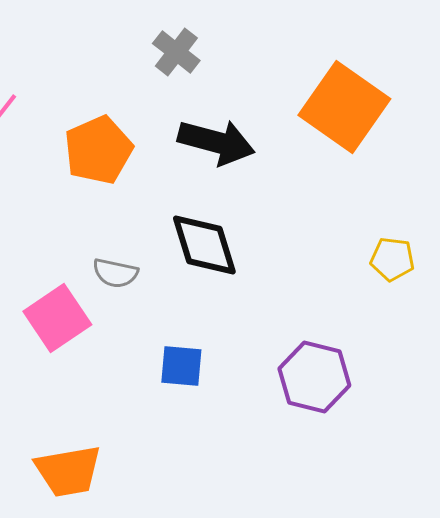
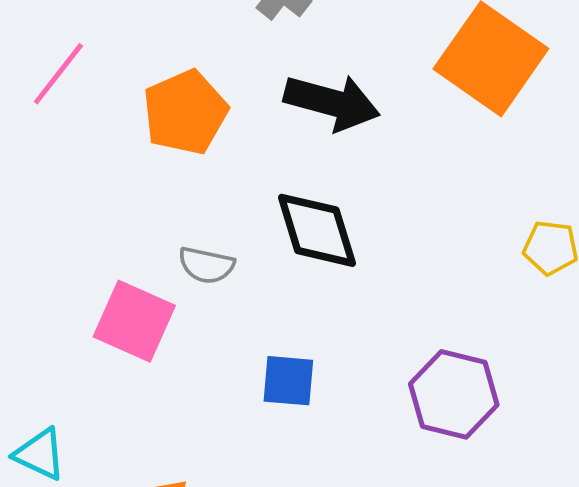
pink square: (57, 318) -> (134, 321), turned -32

